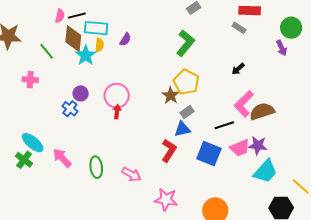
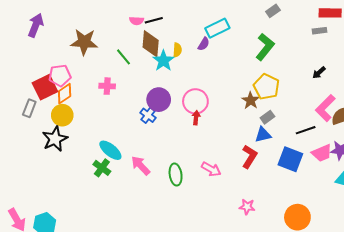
pink semicircle: (60, 16) -> (137, 21), turned 80
cyan rectangle: (96, 28) -> (217, 28), moved, turned -30
gray rectangle: (239, 28) -> (320, 31), turned -40
purple circle: (81, 93) -> (159, 100), size x1.5
pink arrow: (131, 174) -> (211, 169), moved
pink star: (166, 200) -> (247, 207), size x0.7

